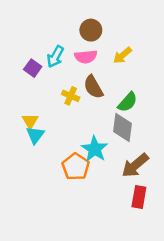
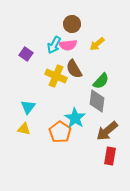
cyan arrow: (55, 57) -> (54, 45), moved
yellow cross: (71, 96) -> (56, 76), size x1.5
yellow triangle: (30, 121) -> (24, 129), moved, turned -48

